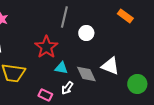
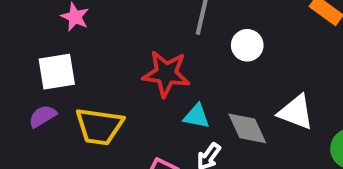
red star: (46, 47) -> (166, 74), turned -30

